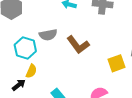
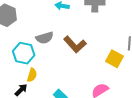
yellow square: (116, 63) -> (114, 59), turned -36

